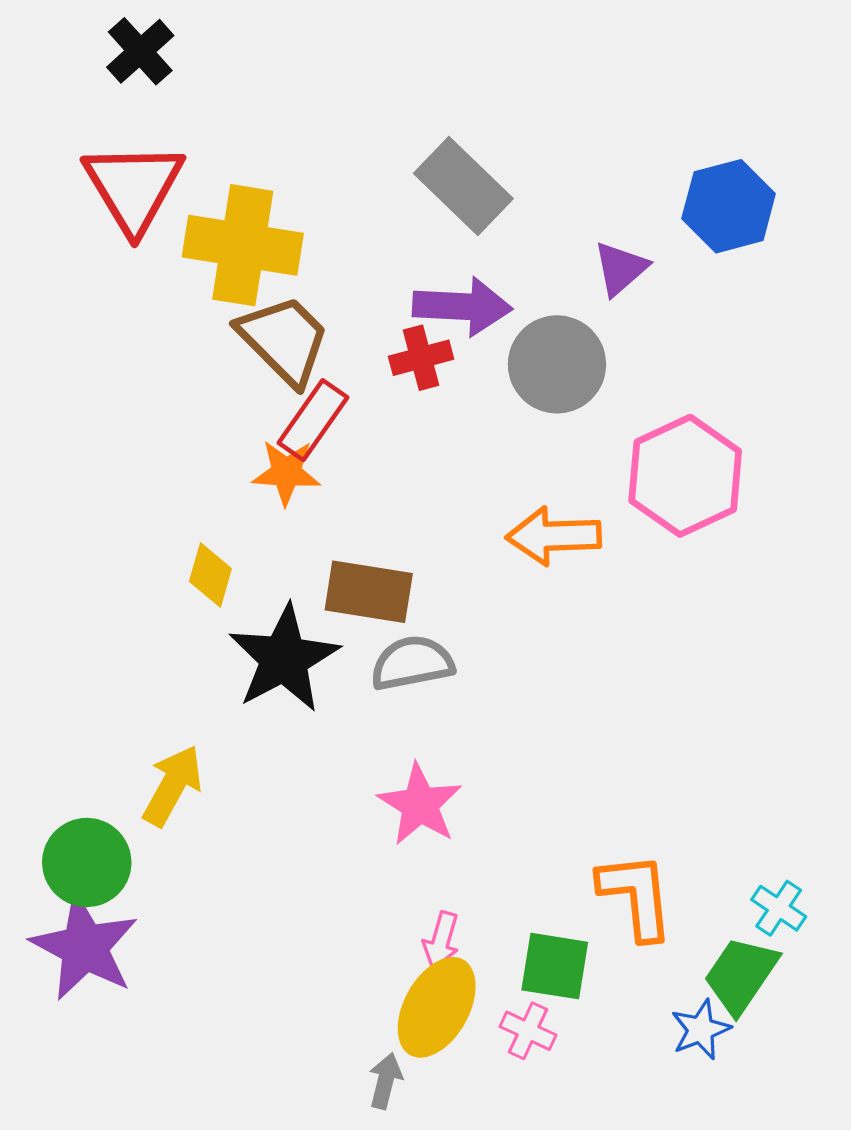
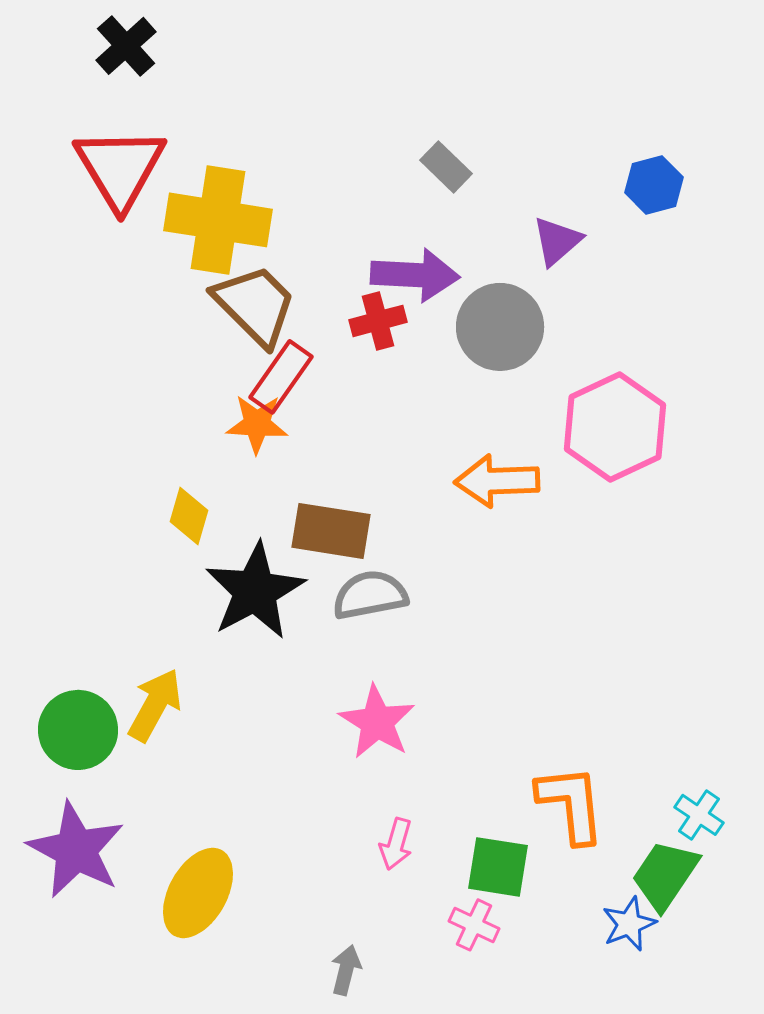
gray rectangle: (463, 186) -> (446, 167), moved, size x0.6
blue hexagon: (729, 206) -> (654, 185), size x0.7
green circle: (87, 862) -> (78, 730), moved
yellow ellipse: (437, 1007) -> (198, 893), moved

